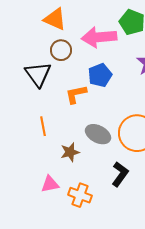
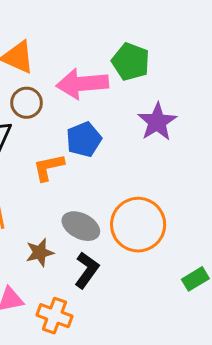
black L-shape: (120, 174) -> (87, 270), moved

